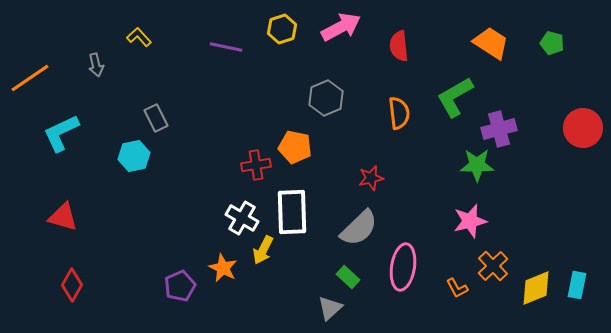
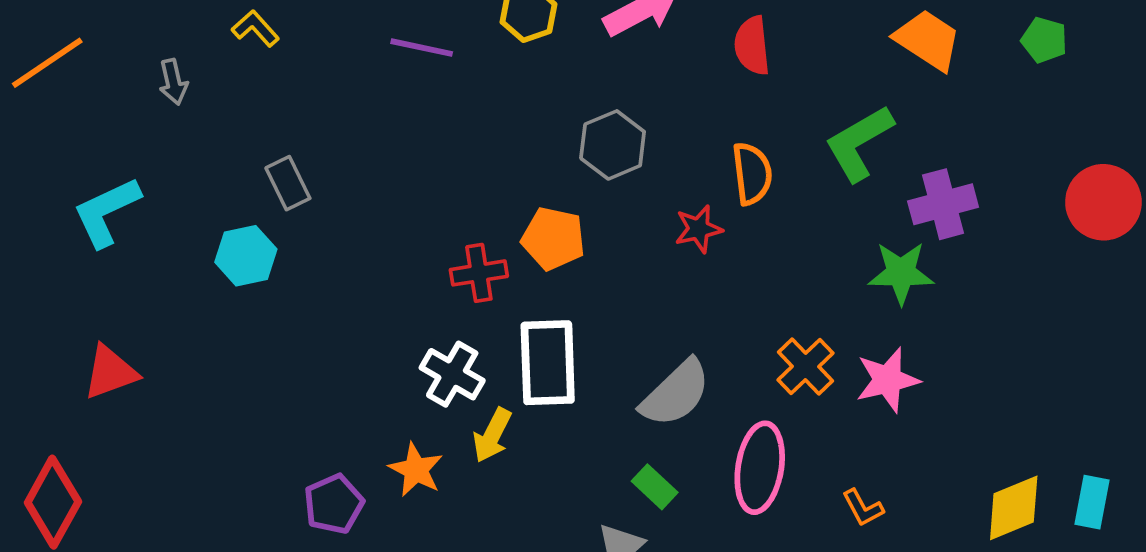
orange line: (30, 78) -> (47, 63), moved
red star: (371, 178) -> (699, 229), moved
red triangle: (63, 217) -> (110, 372), turned -36
orange cross: (493, 266) -> (806, 366), moved
red diamond: (72, 285) -> (53, 502), moved, size x1.4

